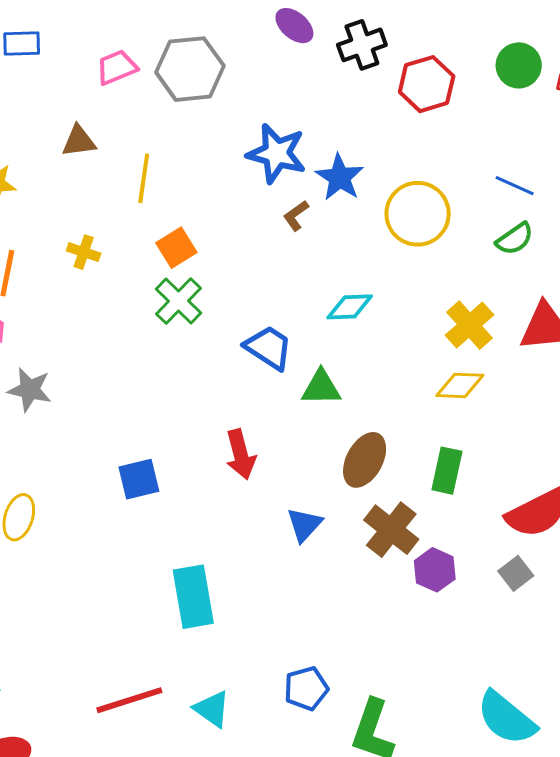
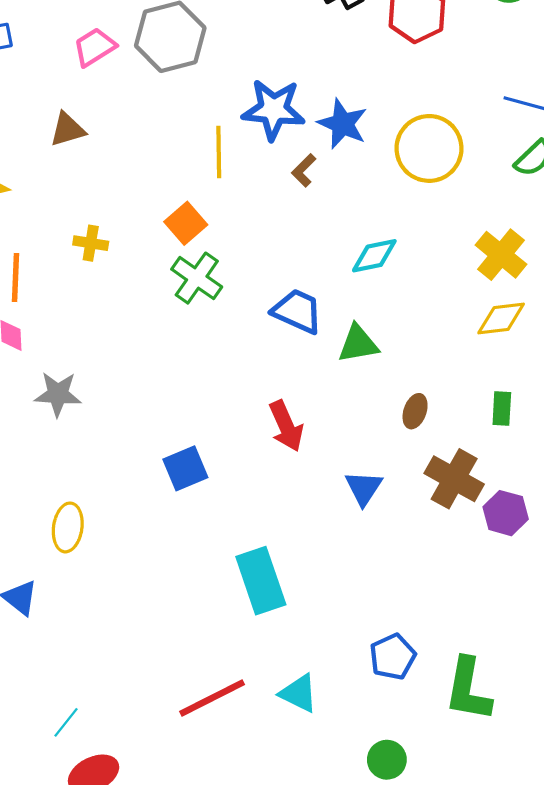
yellow line: (144, 178) -> (219, 152), moved
brown ellipse: (365, 460) -> (415, 411), size x0.6
green rectangle: (447, 471) -> (502, 409), size x0.7

